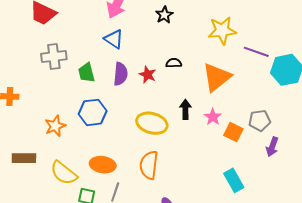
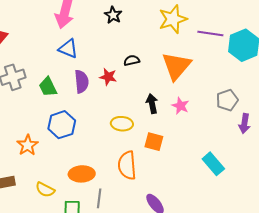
yellow ellipse: (152, 123) -> (122, 124), size x0.7
orange square: (233, 132) -> (154, 142), moved
yellow semicircle: (64, 173) -> (45, 190), size x0.7

